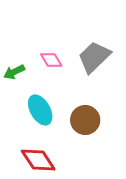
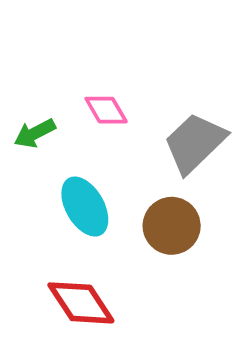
gray trapezoid: (94, 57) -> (195, 143), moved

